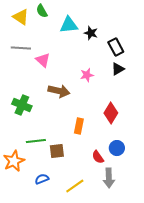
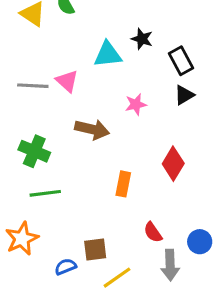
cyan triangle: (69, 25) -> (108, 54), moved
gray line: (21, 48) -> (33, 86), moved
green line: (36, 141) -> (45, 193), moved
blue circle: (117, 148) -> (200, 242), moved
brown square: (57, 151) -> (95, 249), moved

